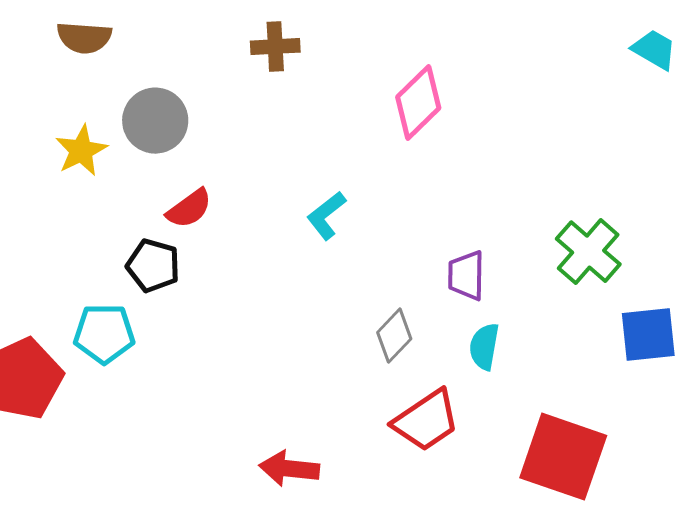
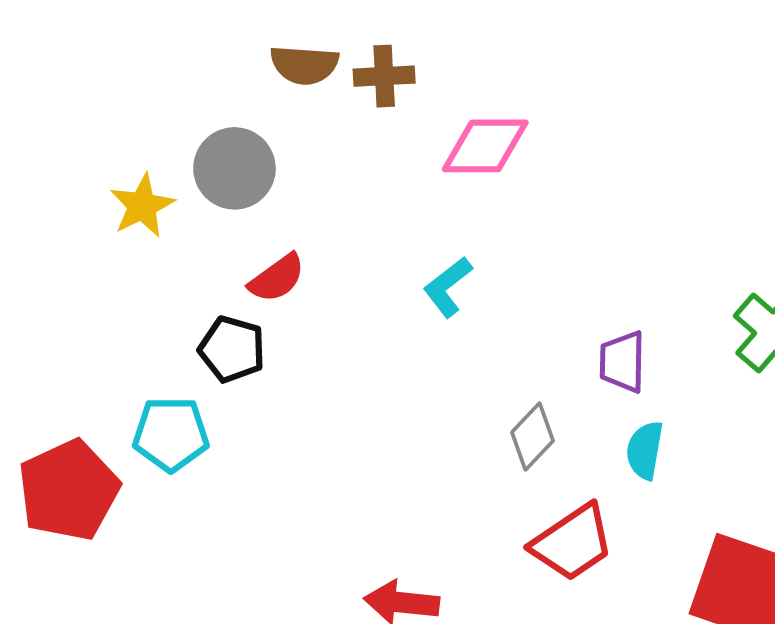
brown semicircle: (84, 38) -> (304, 65), moved
pink diamond: (418, 103) -> (485, 146), moved, turned 44

